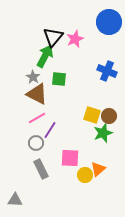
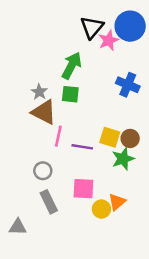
black triangle: (53, 37) -> (92, 27), moved
pink star: (75, 39) -> (109, 40), moved
green arrow: (45, 56) -> (72, 66), moved
pink line: (37, 118) -> (58, 136), moved, turned -48
purple line: (50, 130) -> (82, 147), moved, turned 66
gray triangle: (15, 200) -> (18, 227), moved

